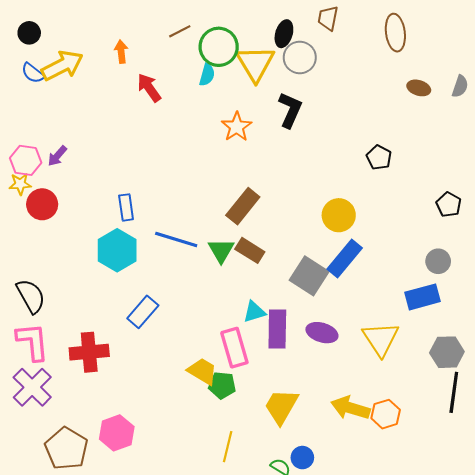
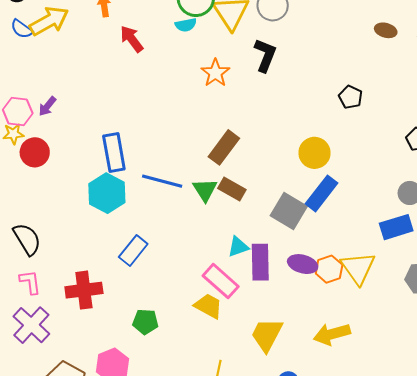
cyan semicircle: (207, 75) -> (186, 25), turned 65
blue rectangle: (126, 207) -> (114, 153), size x1.5
pink L-shape: (33, 342) -> (30, 282), size x0.7
pink rectangle: (234, 348) -> (221, 281), turned -30
yellow trapezoid: (202, 371) -> (208, 306), moved
green pentagon: (222, 385) -> (145, 322), moved
yellow arrow: (350, 408) -> (332, 334), turned -30
orange hexagon: (386, 414) -> (329, 269), moved

